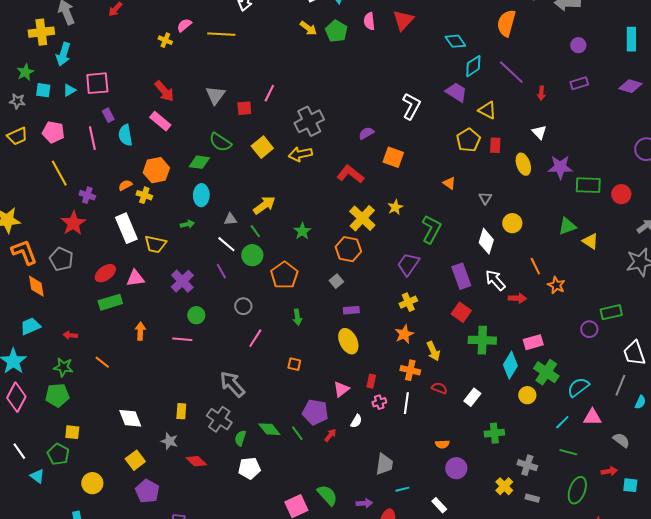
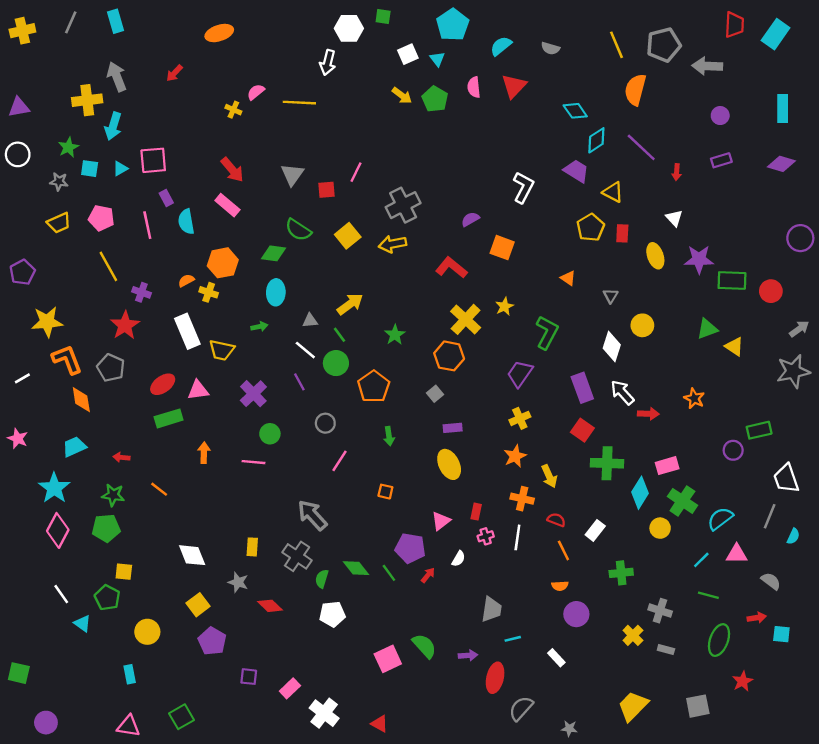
orange line: (535, 266) -> (563, 550), moved

